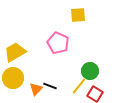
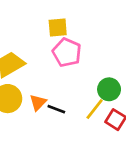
yellow square: (78, 15) -> (58, 27), moved
orange triangle: (36, 89) -> (38, 102), moved

